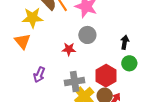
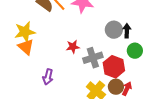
yellow star: (33, 18) -> (25, 32), moved
gray circle: (87, 35) -> (114, 30), moved
gray cross: (75, 82) -> (93, 58), moved

